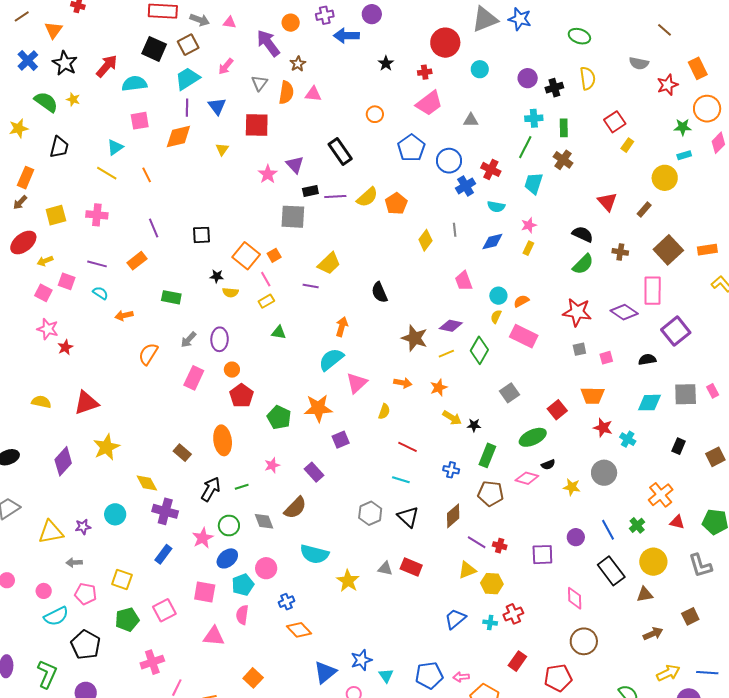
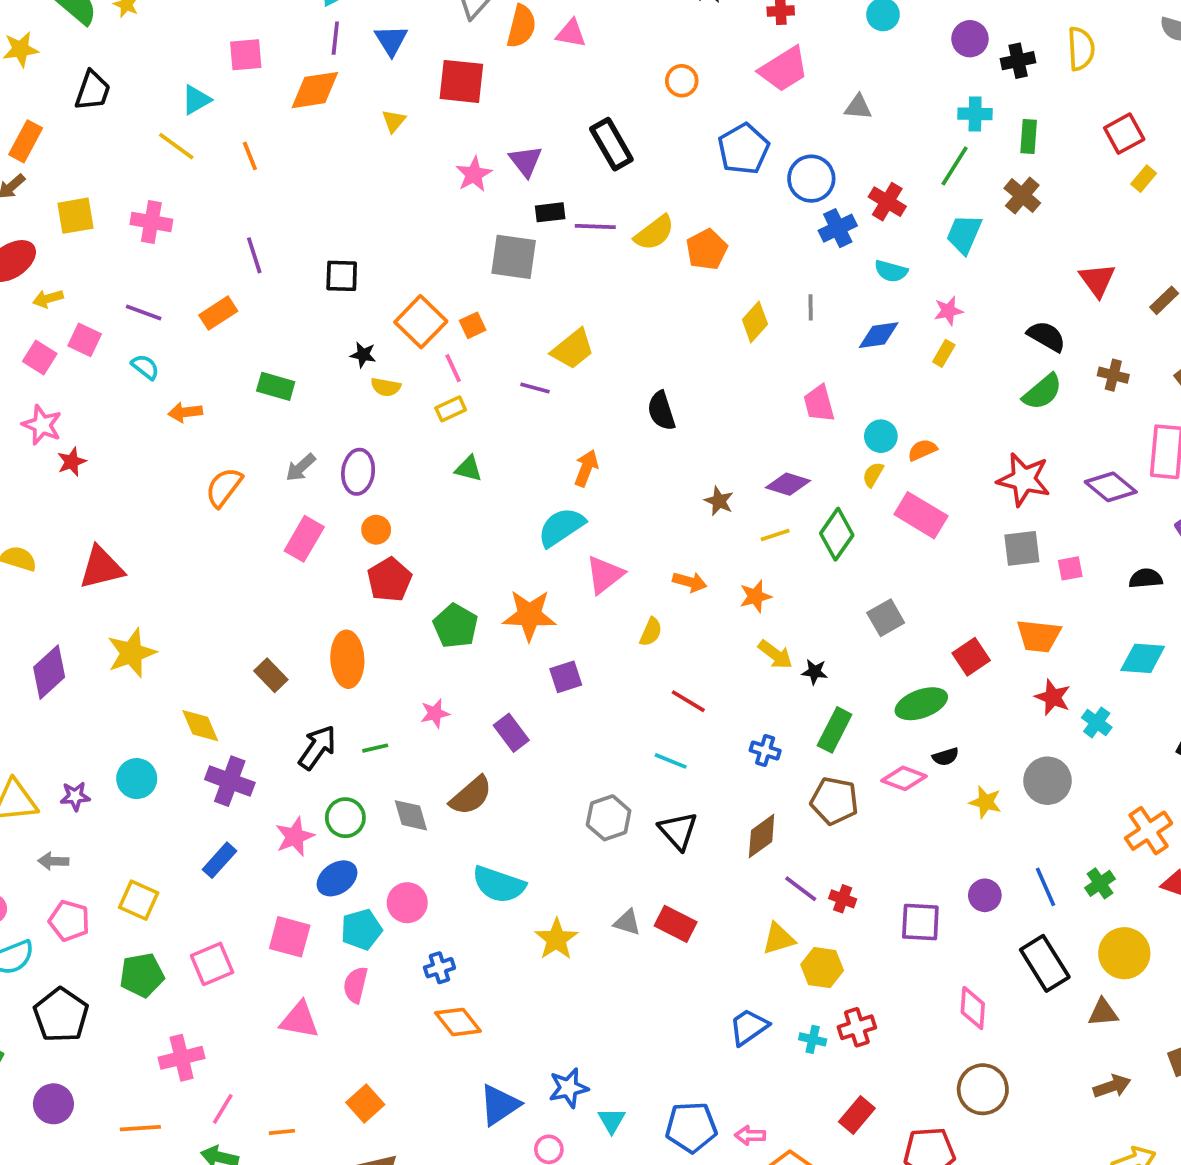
brown star: (415, 338) -> (719, 501), size x0.6
gray square: (579, 349) -> (1022, 548), size x1.5

